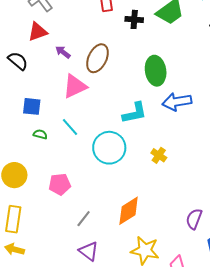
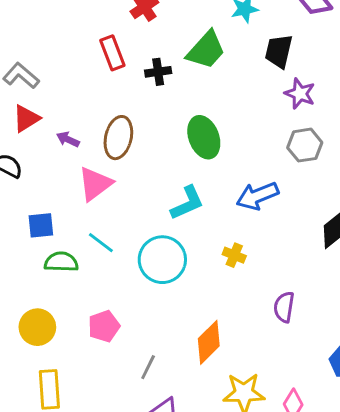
blue arrow: (177, 102) -> (257, 196), moved
green semicircle: (40, 134) -> (61, 262), size x1.6
purple semicircle: (194, 219) -> (284, 307), moved

